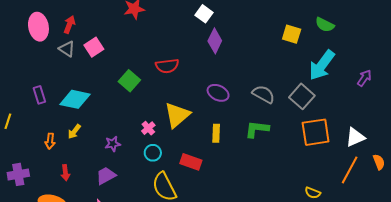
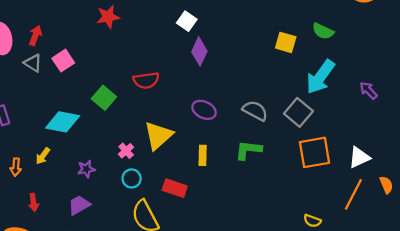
purple arrow: (364, 78) -> (368, 91), turned -78
cyan diamond: (75, 99) -> (63, 122), moved

